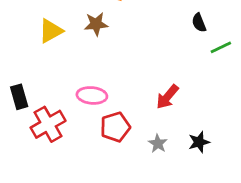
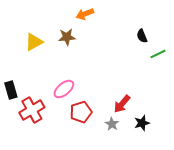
pink ellipse: (92, 95) -> (64, 89), turned -45
red arrow: (167, 97) -> (122, 104), moved

